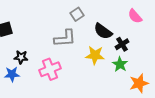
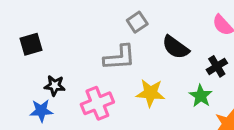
black cross: (122, 44) -> (217, 66), moved
yellow star: (95, 55) -> (150, 93), moved

